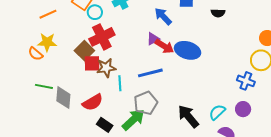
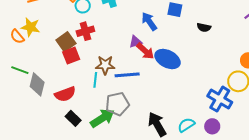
red cross: (102, 37) -> (85, 31), size x0.7
red square: (92, 63) -> (71, 56), turned -30
brown star: (106, 68) -> (105, 65), moved
blue cross: (246, 81) -> (220, 99), size x1.4

